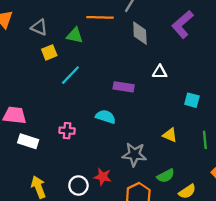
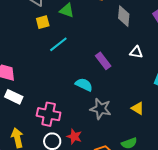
purple rectangle: (124, 87) -> (103, 61), turned 36
pink cross: (67, 131) -> (49, 114), moved, size x1.6
gray star: (134, 154) -> (101, 109), moved

